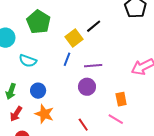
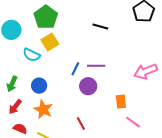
black line: (94, 26) -> (100, 27), turned 49
yellow square: (74, 38) -> (50, 42), moved
blue line: (67, 59) -> (75, 69), moved
pink line: (116, 119) -> (133, 122), moved

